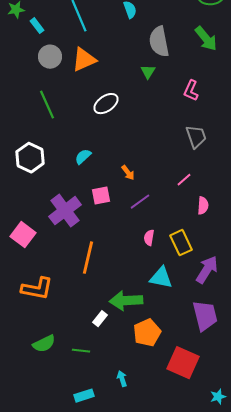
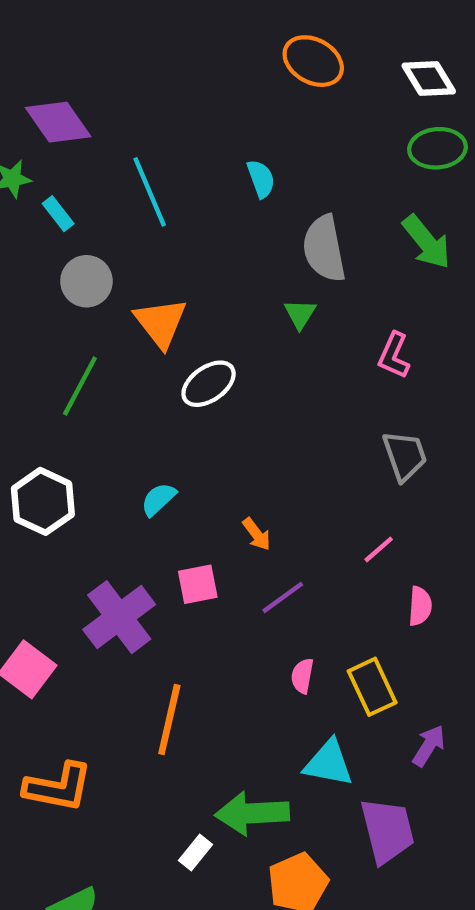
orange triangle: (84, 60) -> (161, 323), moved, turned -44
green line: (47, 105) -> (80, 386), turned 52
purple arrow: (207, 270) -> (429, 746), size x0.7
purple trapezoid: (205, 316) -> (387, 831), moved

